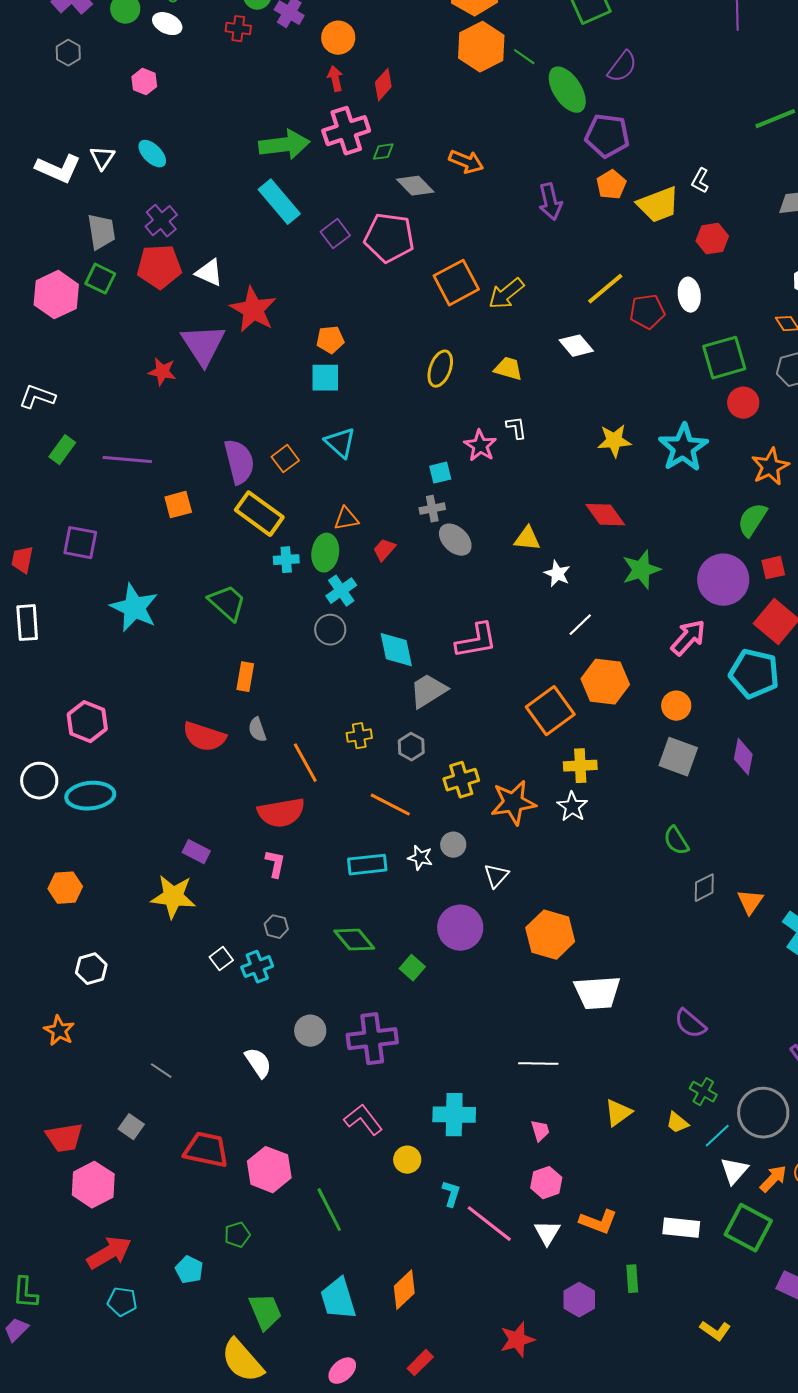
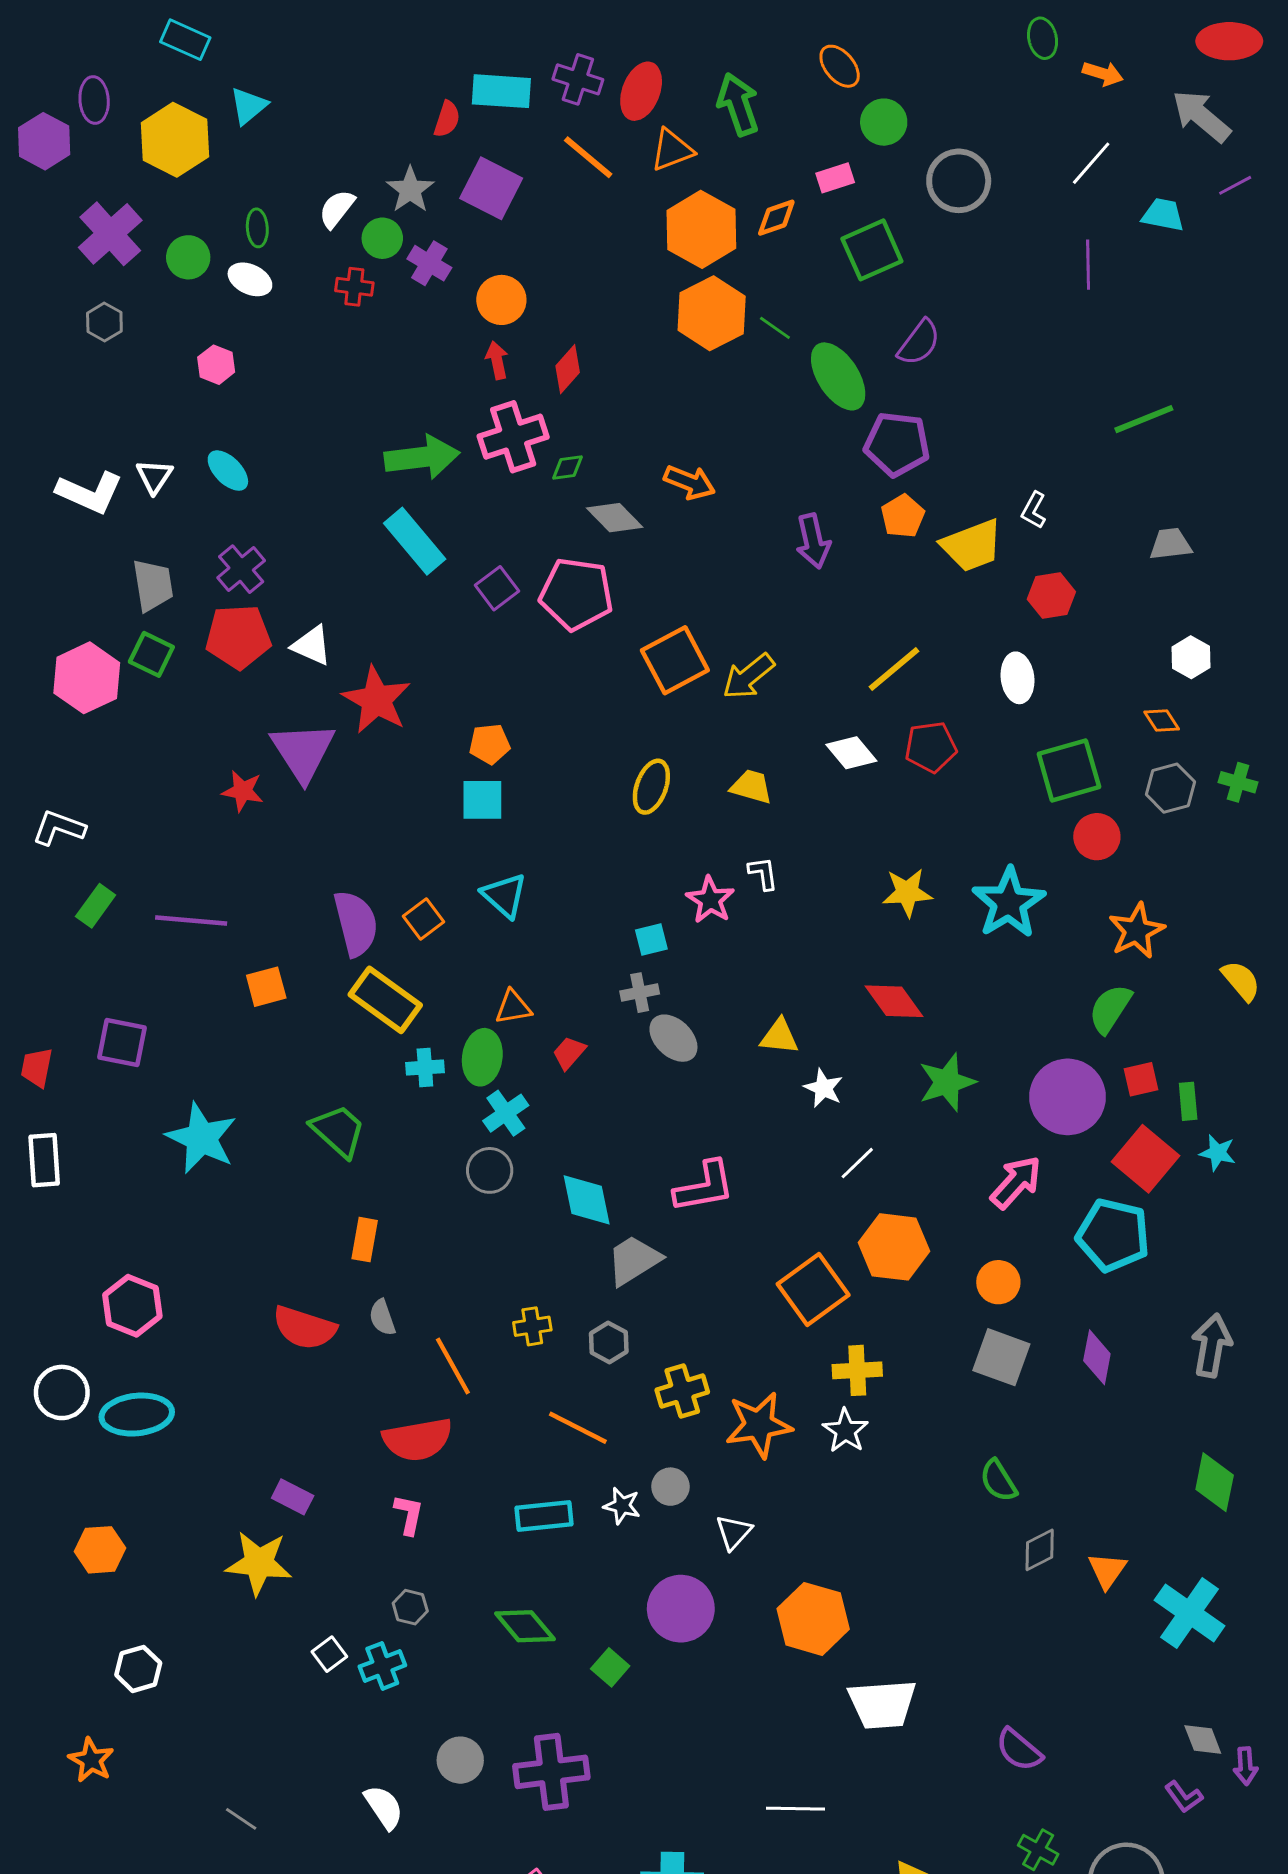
red pentagon: (647, 312) -> (931, 747), moved

